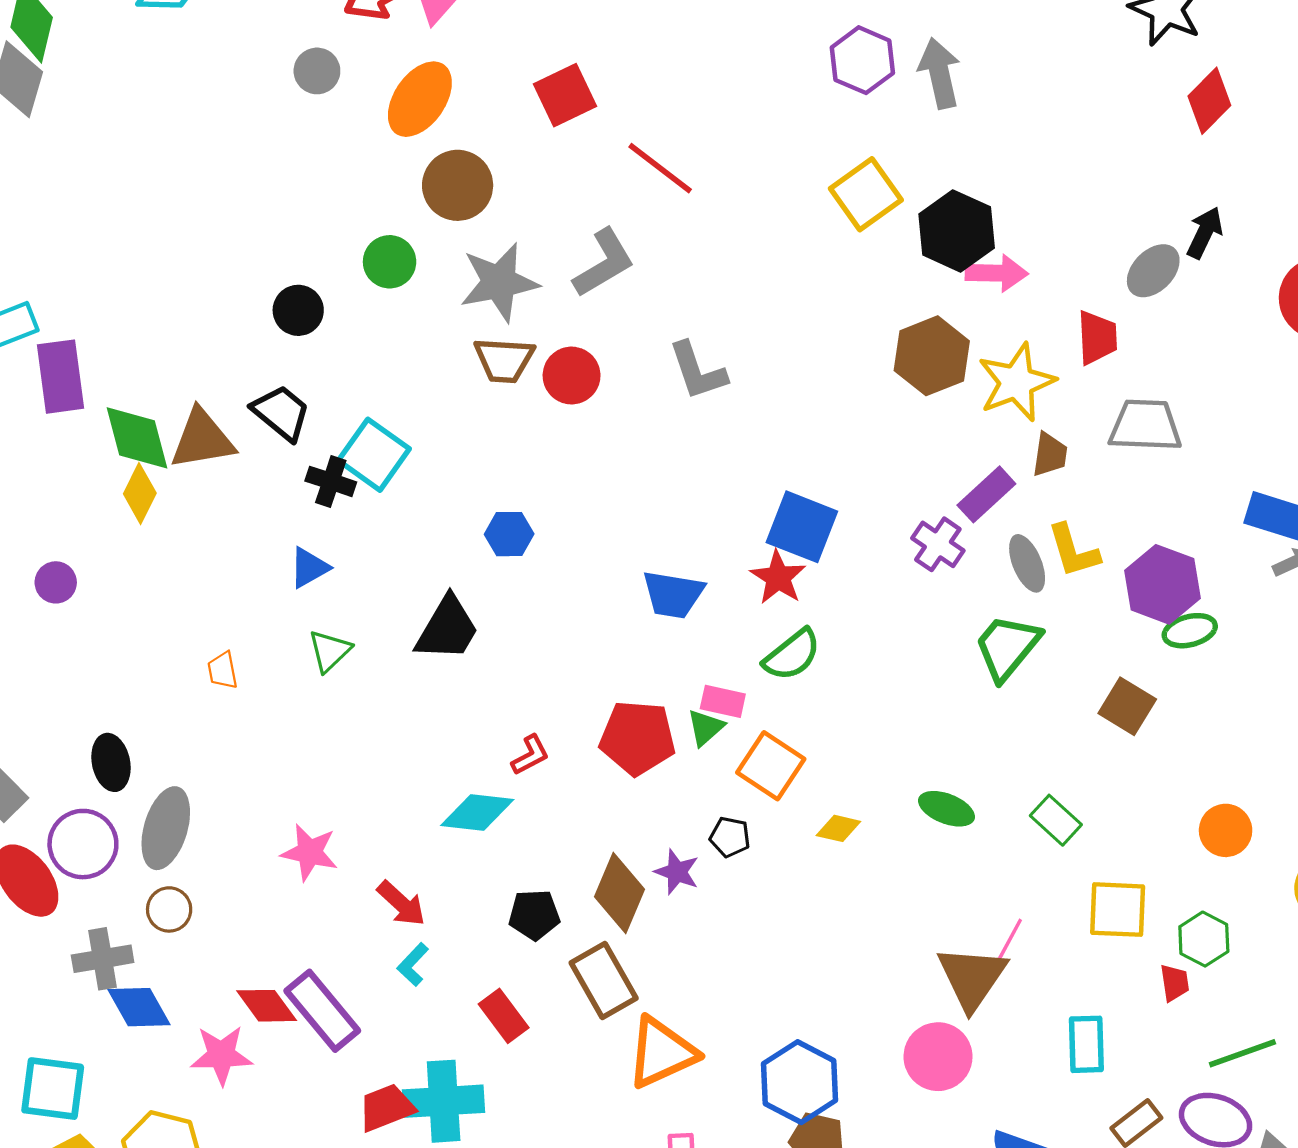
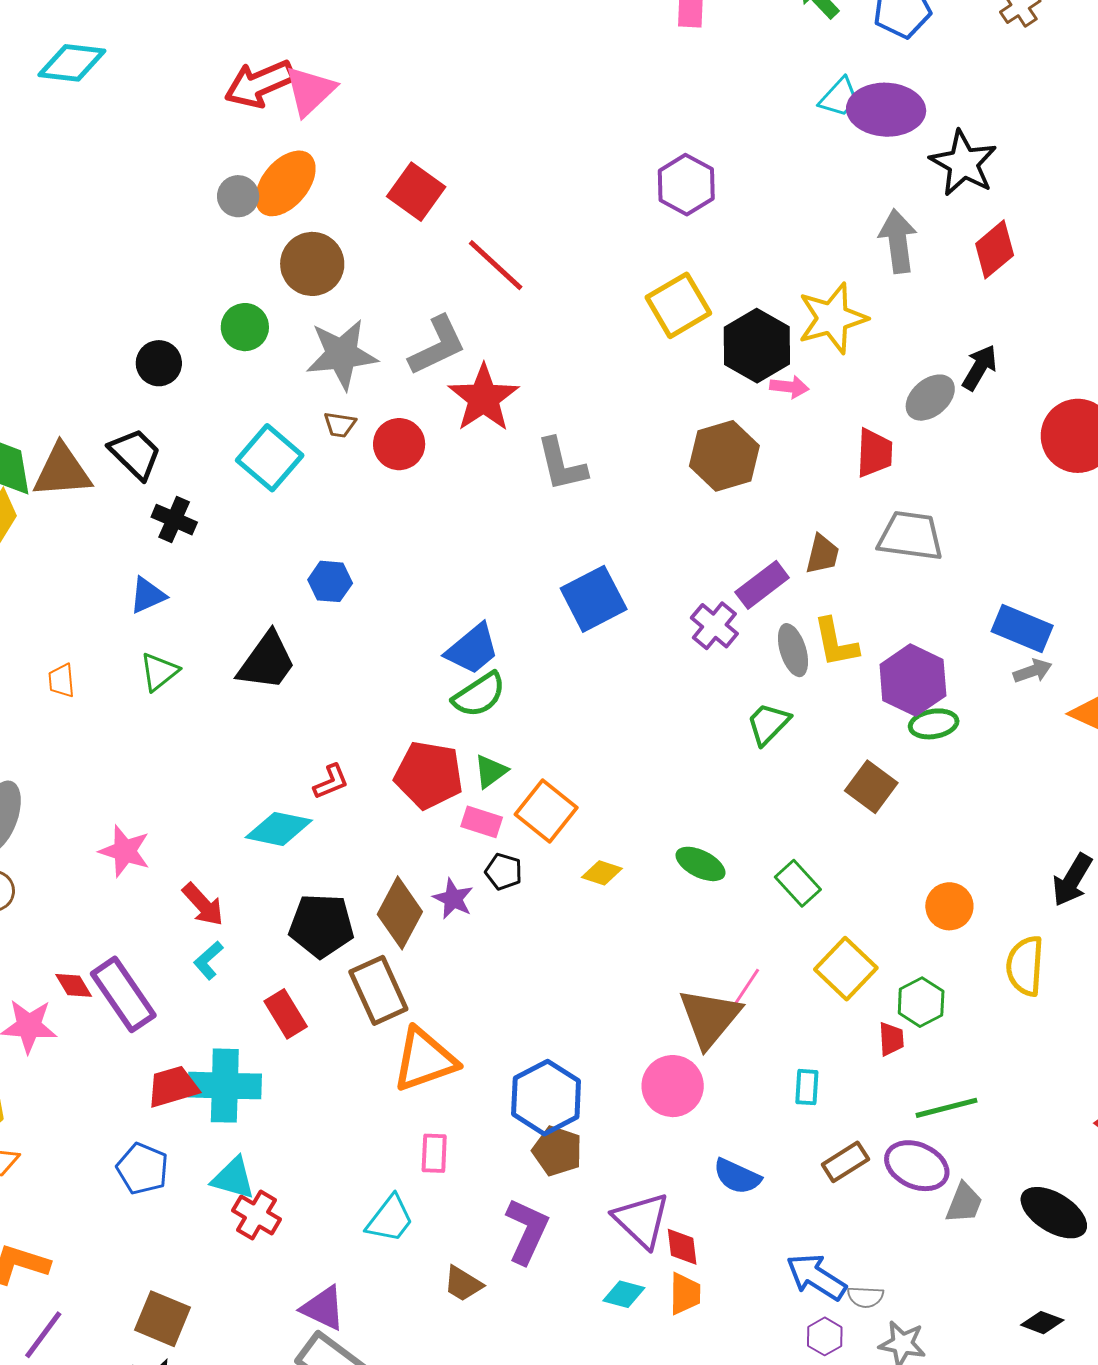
gray circle: (317, 71) -> (238, 196), moved
gray arrow: (940, 73) -> (898, 241), moved
red square: (565, 95) -> (416, 192), turned -34
pink arrow: (997, 273) -> (789, 387), size x0.7
brown trapezoid: (504, 360) -> (340, 425), size x0.6
gray L-shape: (698, 371) -> (562, 465), moved
yellow star: (1017, 382) -> (832, 318), moved
cyan square: (374, 455) -> (270, 458), moved
blue square: (802, 527) -> (594, 599), turned 36
red star: (778, 577) -> (483, 398), moved, size x1.4
blue trapezoid: (673, 594) -> (472, 649), turned -54
green trapezoid: (1007, 647) -> (768, 724), size x0.7
green semicircle: (792, 655) -> (479, 695), moved
pink rectangle: (723, 701) -> (482, 822), moved
yellow square: (1118, 910) -> (846, 969), turned 36
black pentagon: (534, 915) -> (321, 926), size x1.4
red diamond: (267, 1006) -> (74, 985), size x0.7
cyan rectangle: (1086, 1044) -> (807, 1087), size x0.7

